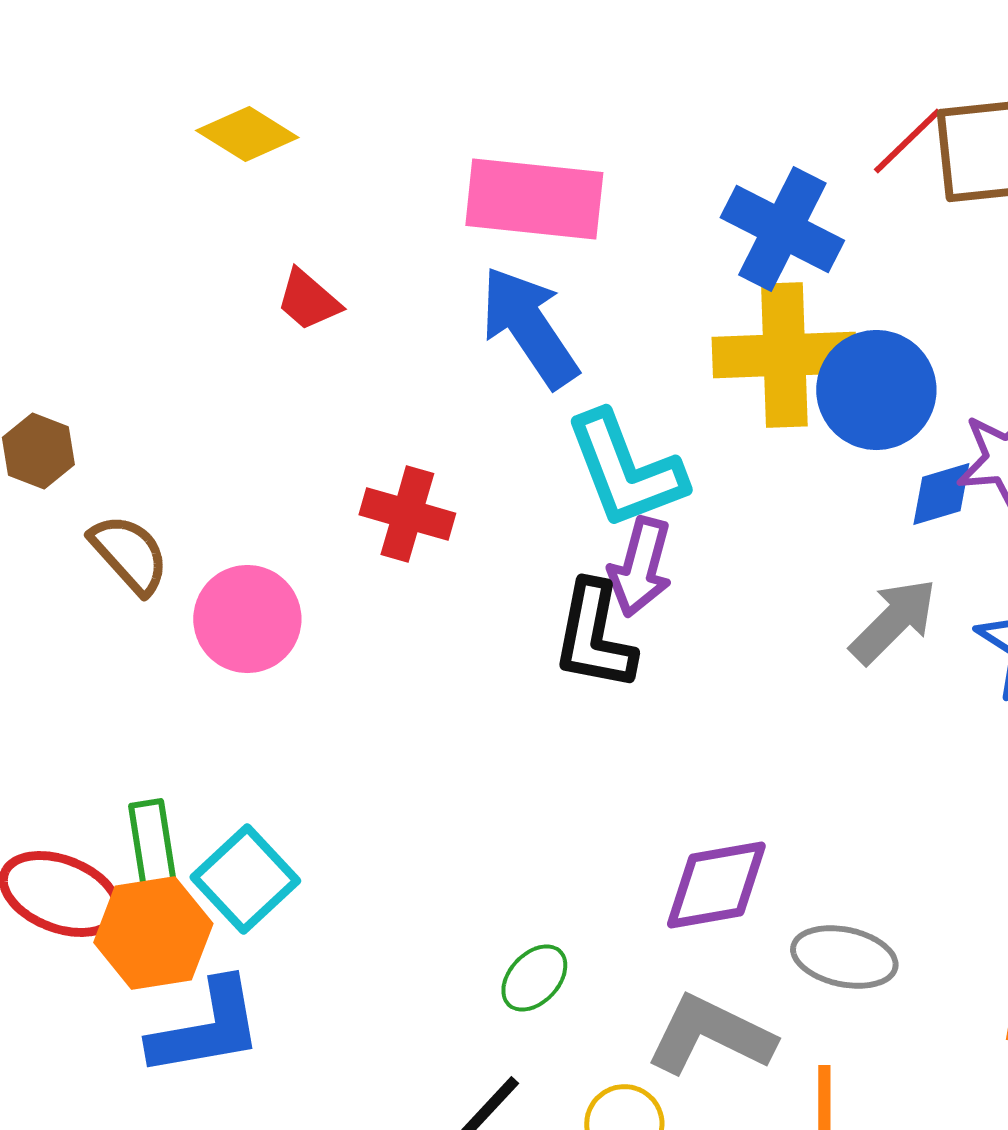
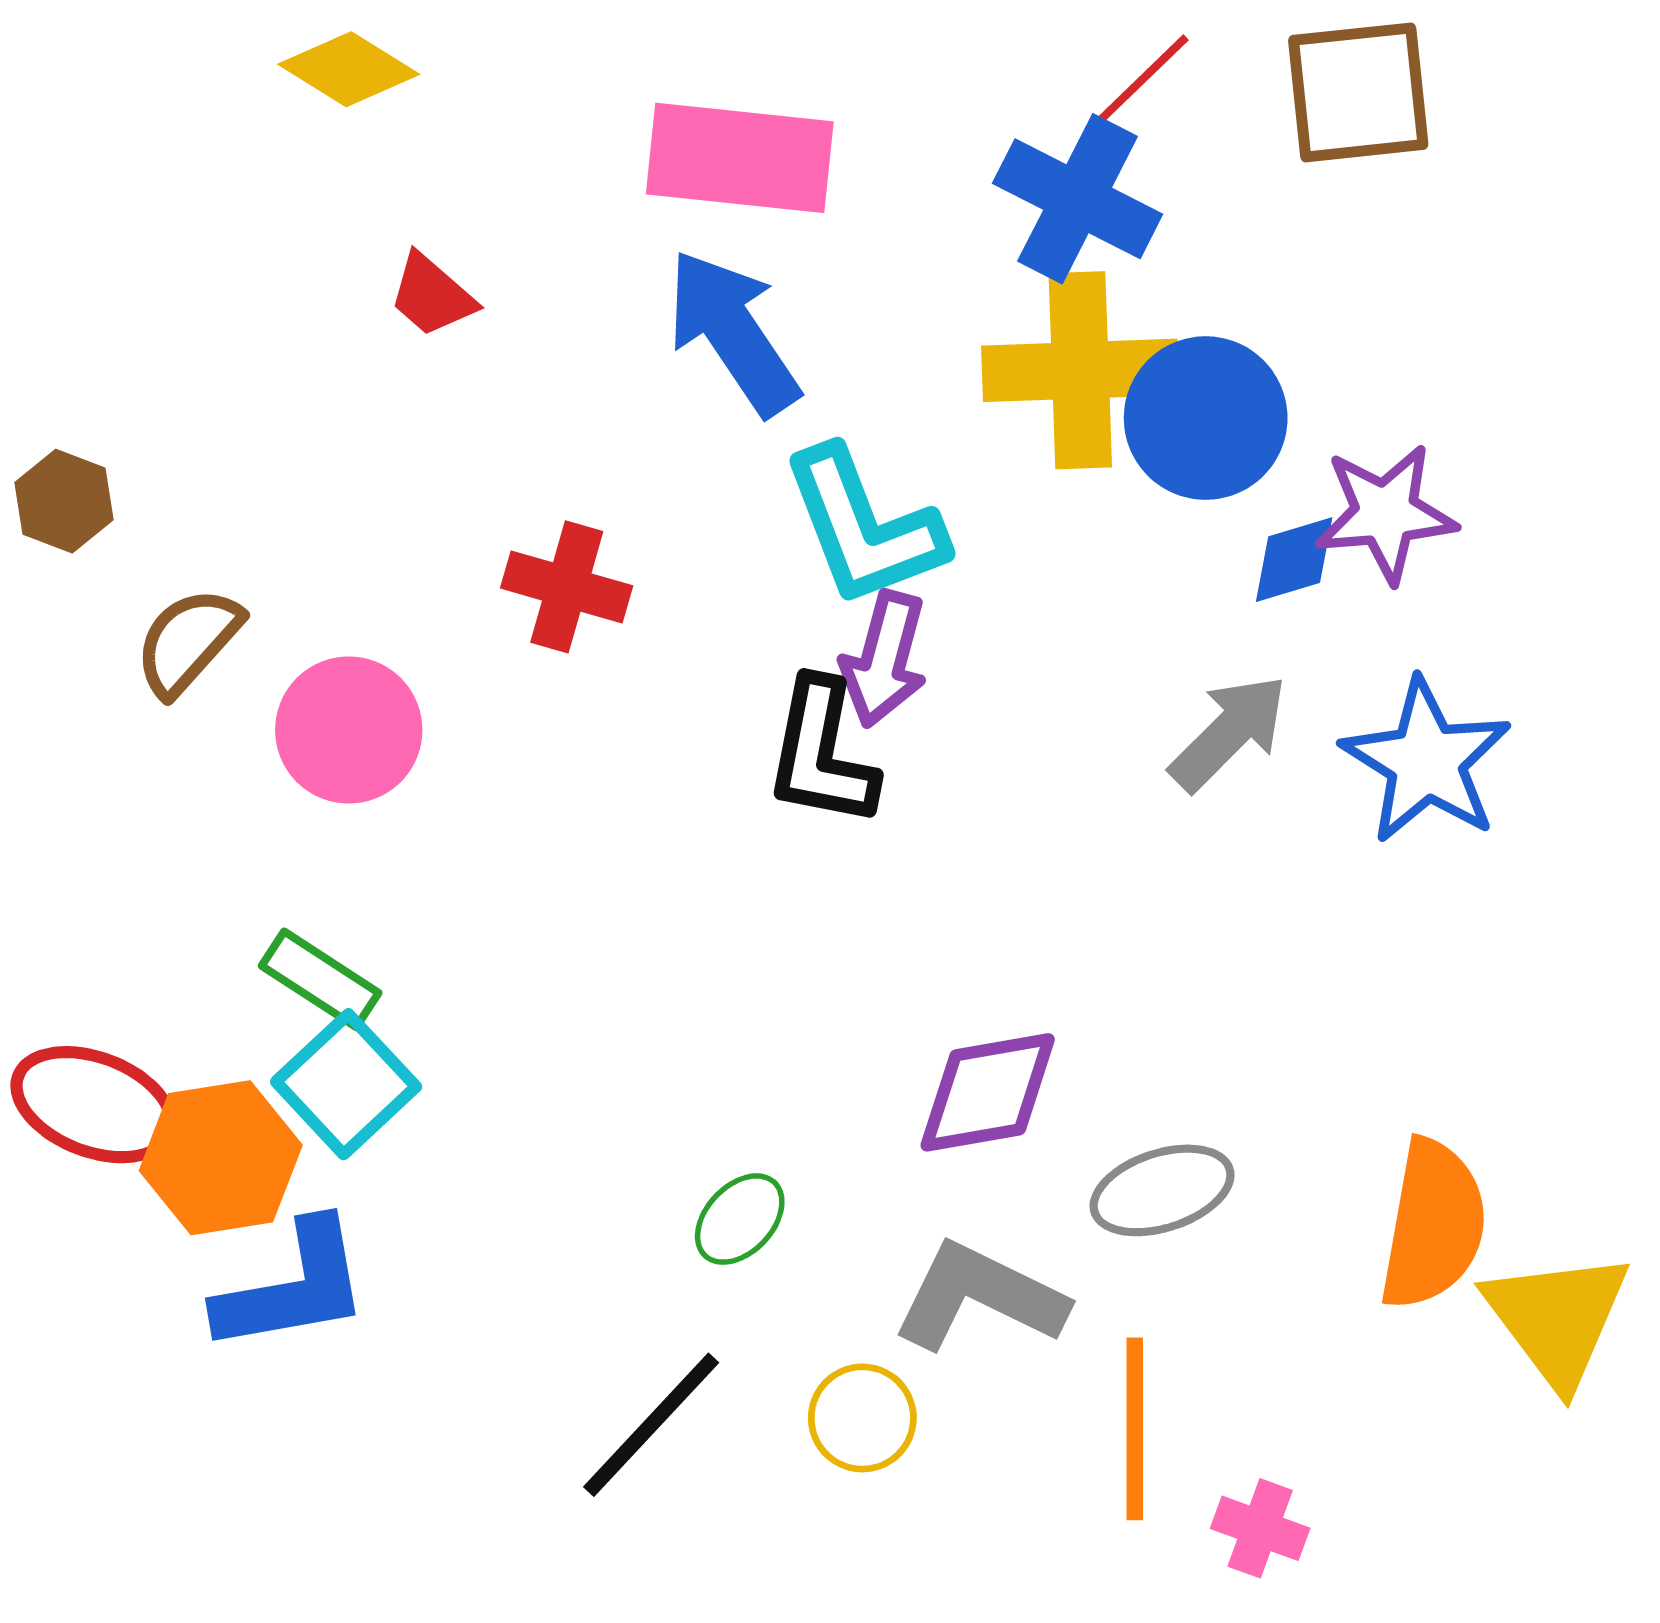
red line: (907, 141) -> (1143, 79), moved
brown semicircle: (129, 554) -> (188, 641), turned -96
green rectangle: (152, 844) -> (320, 979), moved, turned -48
gray ellipse: (844, 957) -> (1162, 1190), turned -30

